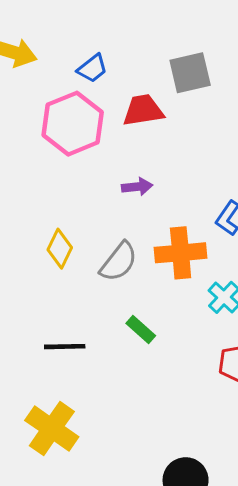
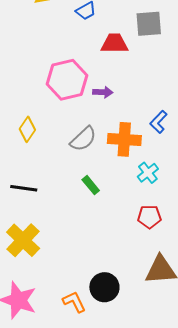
pink hexagon: (73, 124) -> (67, 80), moved
yellow diamond: (60, 249) -> (27, 129), moved
black line: (65, 347) -> (24, 188), moved

